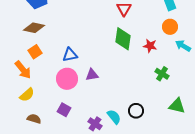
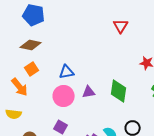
green diamond: (123, 39) -> (119, 91), moved
yellow semicircle: (27, 95) -> (14, 114), moved, turned 49

